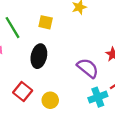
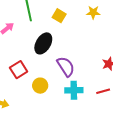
purple semicircle: (88, 68) -> (66, 67), moved
cyan cross: (98, 97) -> (74, 90), moved

